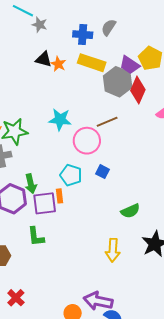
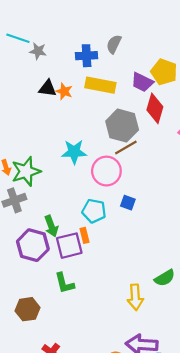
gray hexagon: (118, 82) -> (122, 126), moved
green semicircle: (130, 211) -> (165, 278), moved
yellow arrow: (113, 250) -> (135, 297), moved

